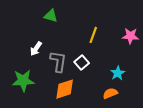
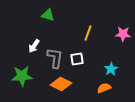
white square: (82, 62) -> (77, 59), turned 32
orange diamond: (65, 89) -> (61, 84), turned 45

